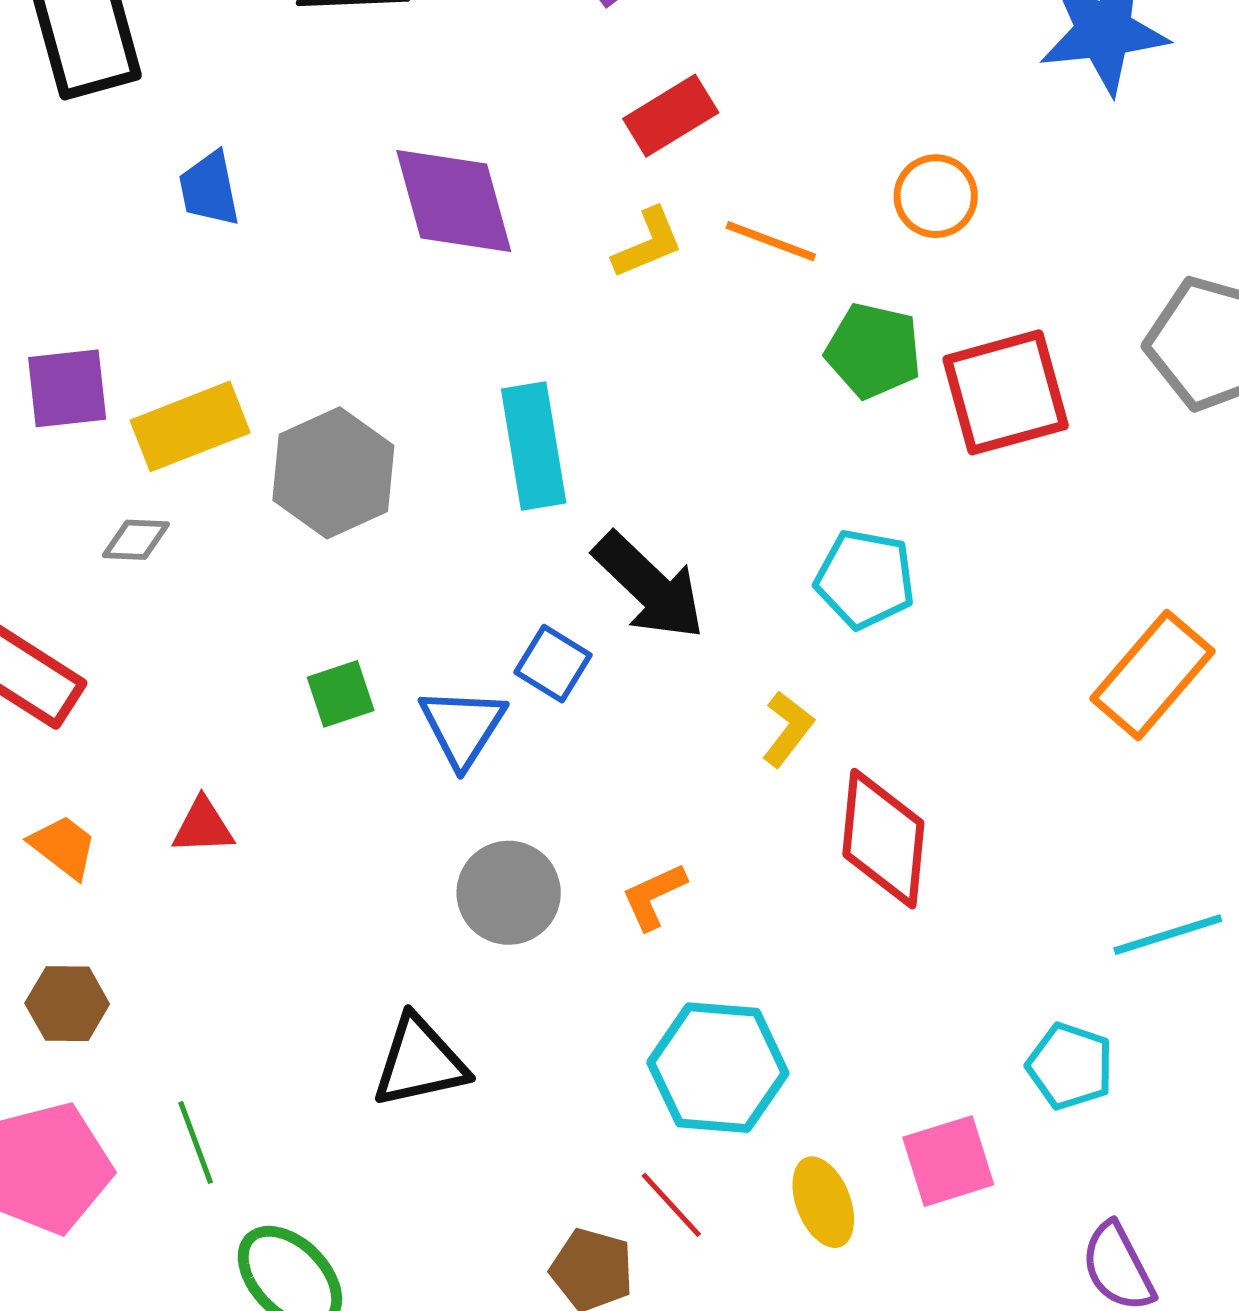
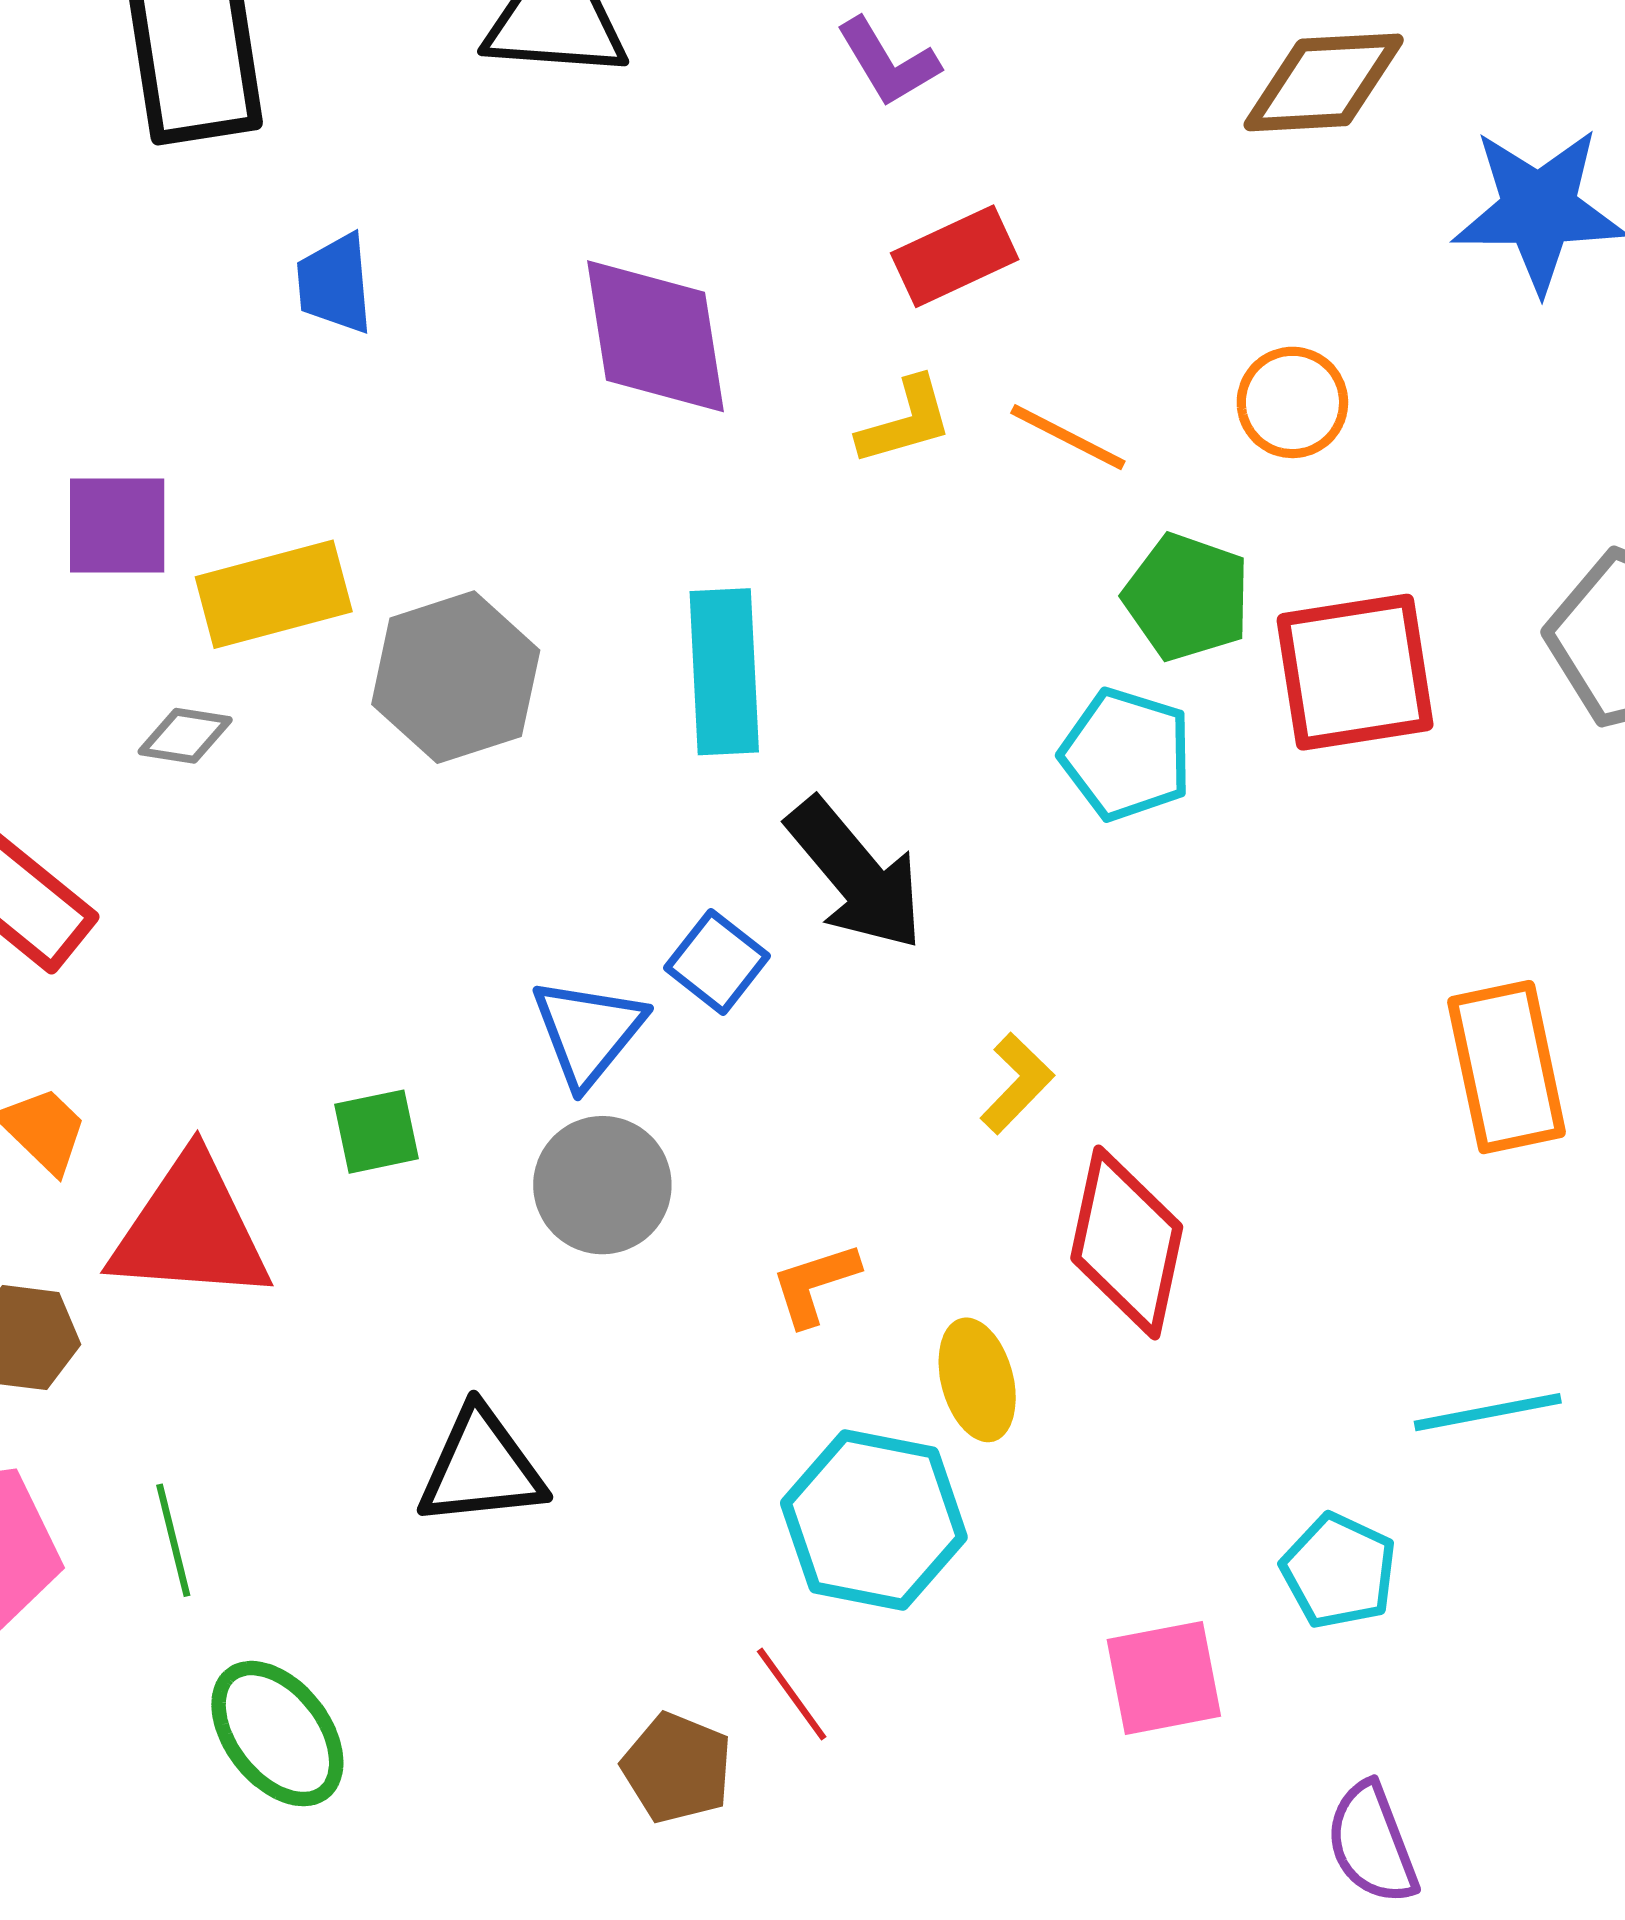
cyan pentagon: (865, 579) -> (1126, 754), moved
orange rectangle: (1152, 675) -> (1507, 1067), turned -59
green square: (341, 694) -> (376, 1132), moved
red triangle: (203, 826) -> (190, 1230), moved, size x2.0
gray circle: (509, 893) -> (602, 1185), moved
yellow ellipse: (823, 1202) -> (977, 1380), moved

